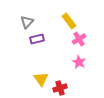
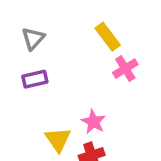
purple rectangle: (37, 39) -> (35, 79), moved
pink star: (79, 62) -> (93, 122), moved

